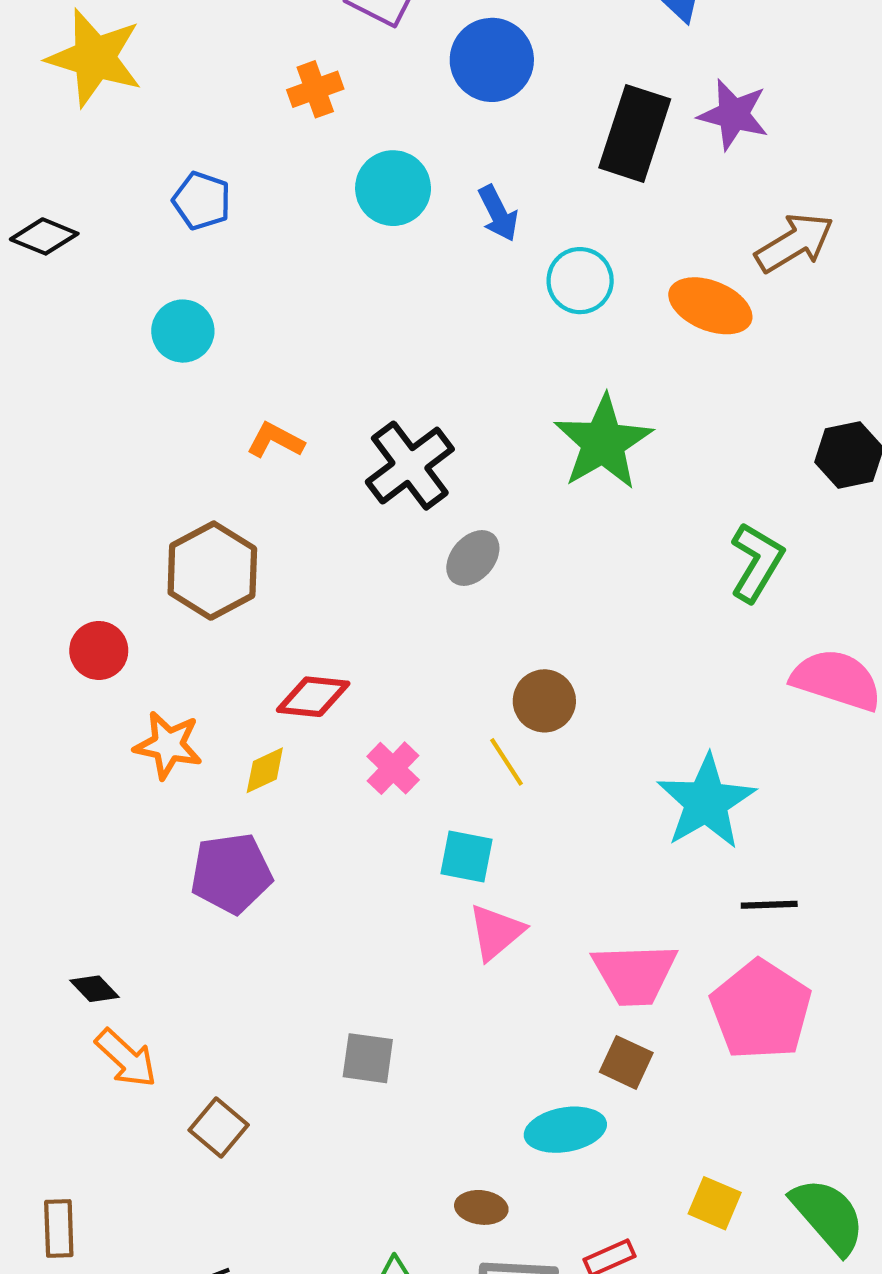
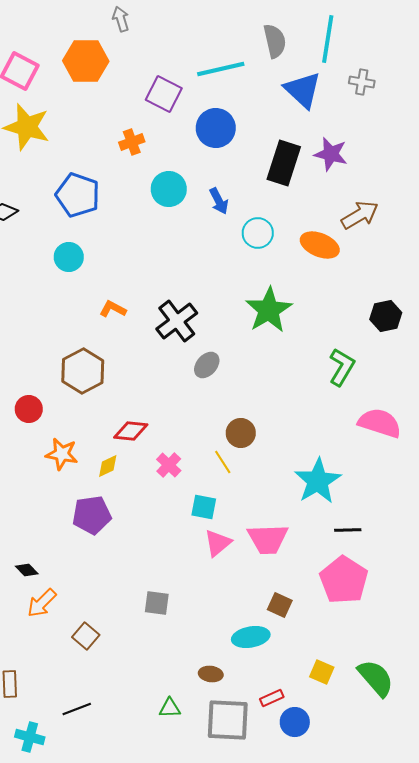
blue pentagon: (202, 201) -> (78, 195), size x1.6
pink trapezoid: (635, 974) -> (268, 539), moved
orange arrow: (126, 1058) -> (42, 603), turned 92

